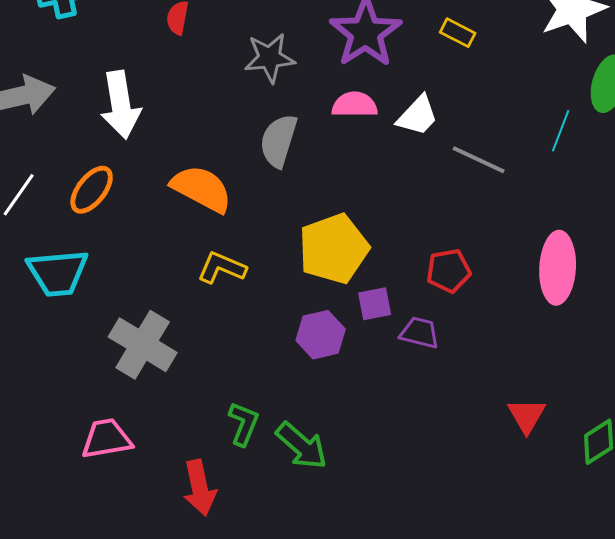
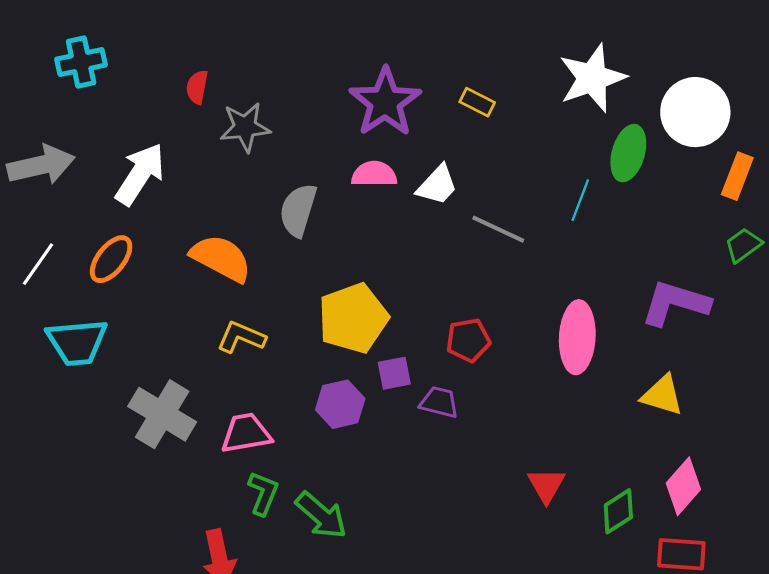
gray star: (270, 58) -> (245, 127), moved
white arrow: (121, 105) -> (140, 174), turned -138
pink trapezoid: (107, 439) -> (246, 433), moved

